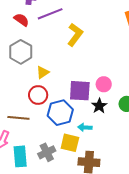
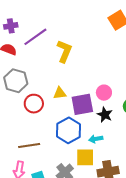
yellow triangle: (43, 72) -> (60, 93), moved, turned 40
red circle: (38, 95) -> (34, 104), moved

